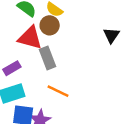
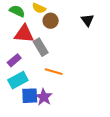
brown circle: (50, 25) -> (51, 21), moved

